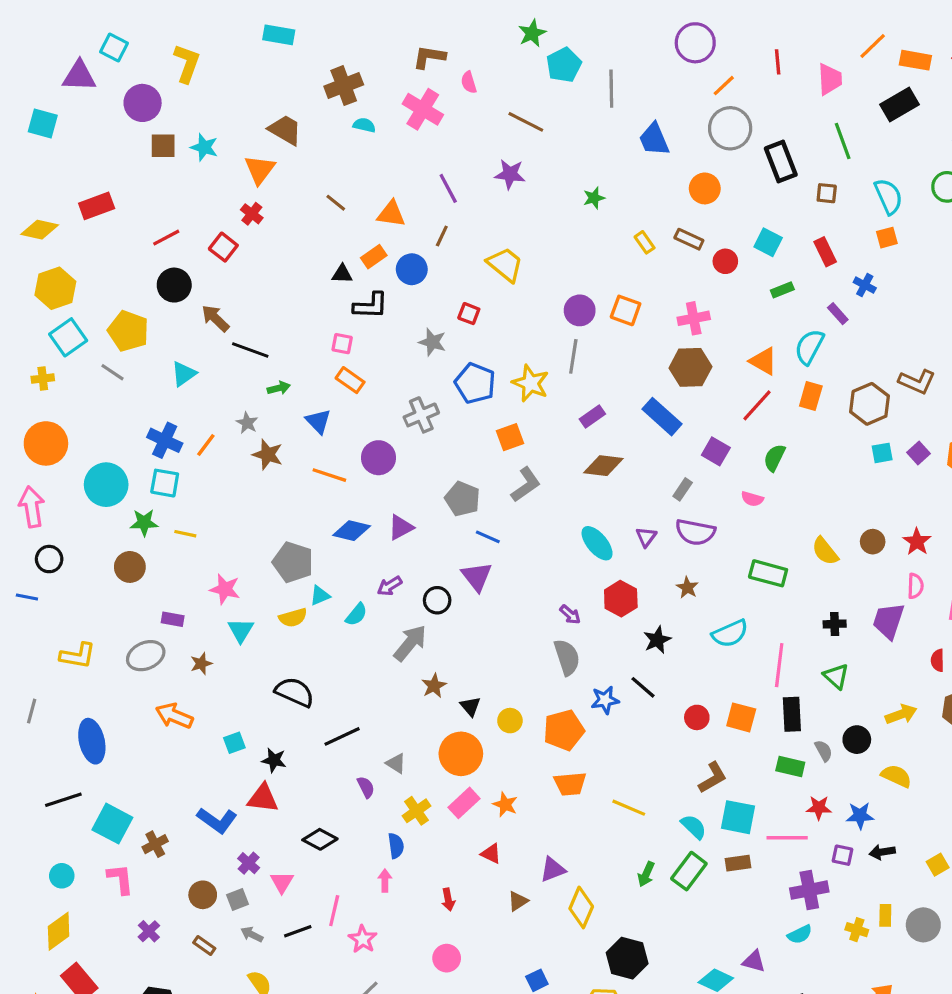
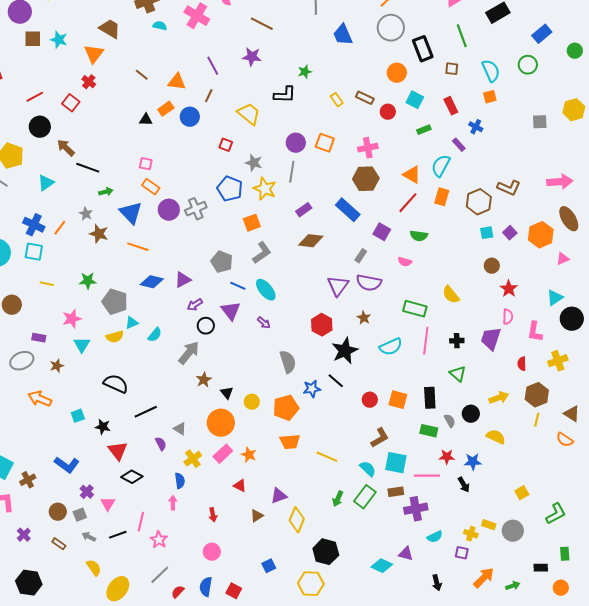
orange circle: (705, 188) -> (397, 73), moved
black L-shape: (371, 306) -> (285, 95), moved
gray star: (432, 342) -> (254, 163), moved
blue triangle: (318, 421) -> (131, 213), size x1.4
purple circle: (379, 458) -> (169, 210), moved
green semicircle: (774, 458) -> (419, 236), turned -108
green star: (144, 523) -> (88, 281), moved
purple triangle: (646, 537) -> (338, 286), size x1.6
brown circle: (873, 542) -> (492, 266), moved
cyan ellipse: (597, 543) -> (266, 290), moved
purple arrow: (390, 586) -> (195, 305), moved
pink star: (225, 589) -> (72, 319), turned -30
purple arrow: (570, 614) -> (264, 323), moved
black star: (657, 640) -> (345, 351), size x1.5
pink line: (779, 665) -> (426, 341), moved
red triangle: (263, 798) -> (118, 451), moved, turned 45
black arrow: (882, 852) -> (464, 485), moved, turned -112
purple square: (843, 855) -> (462, 553), moved
purple cross: (809, 890) -> (416, 509), moved
yellow rectangle: (885, 915) -> (489, 525), turned -72

